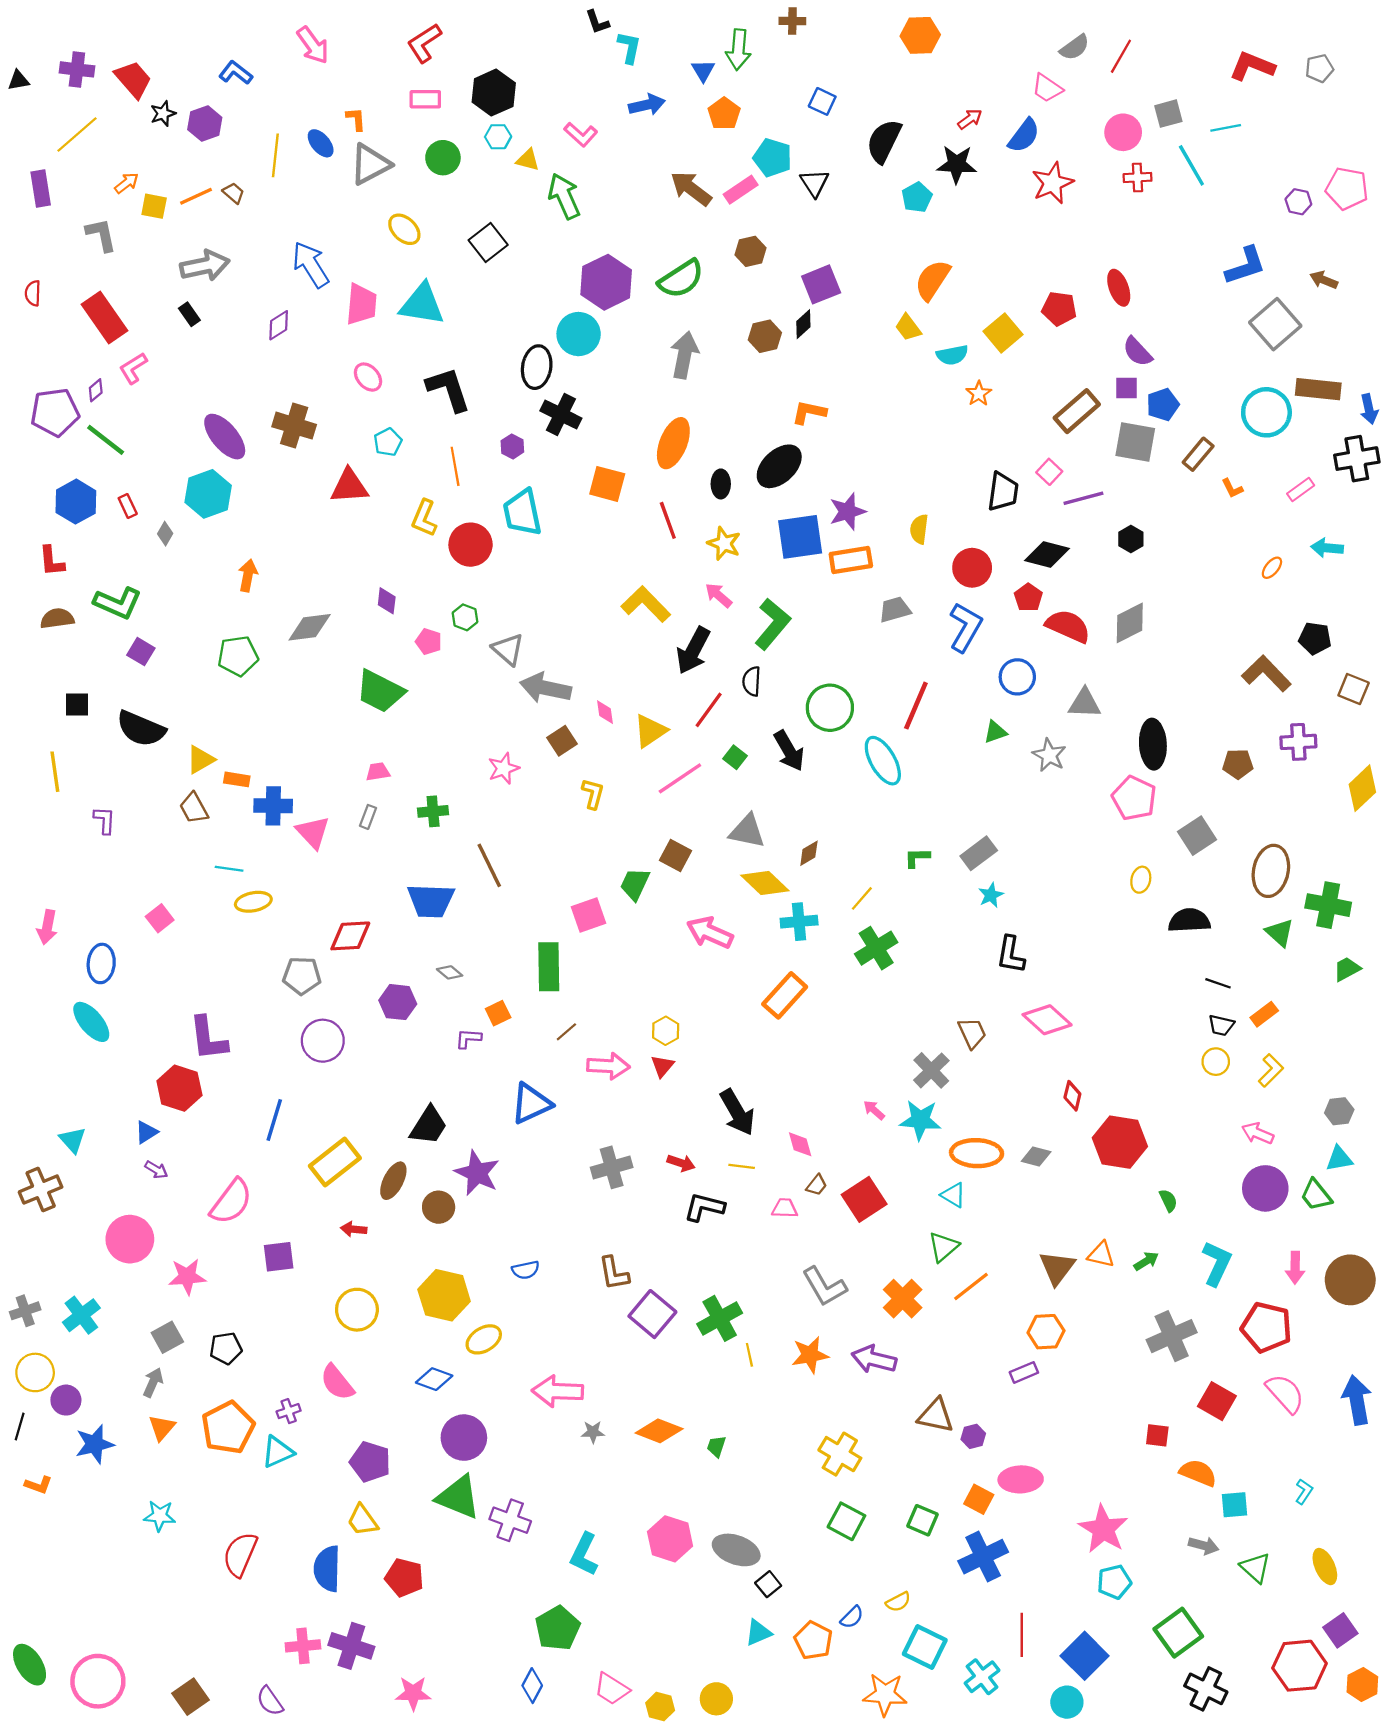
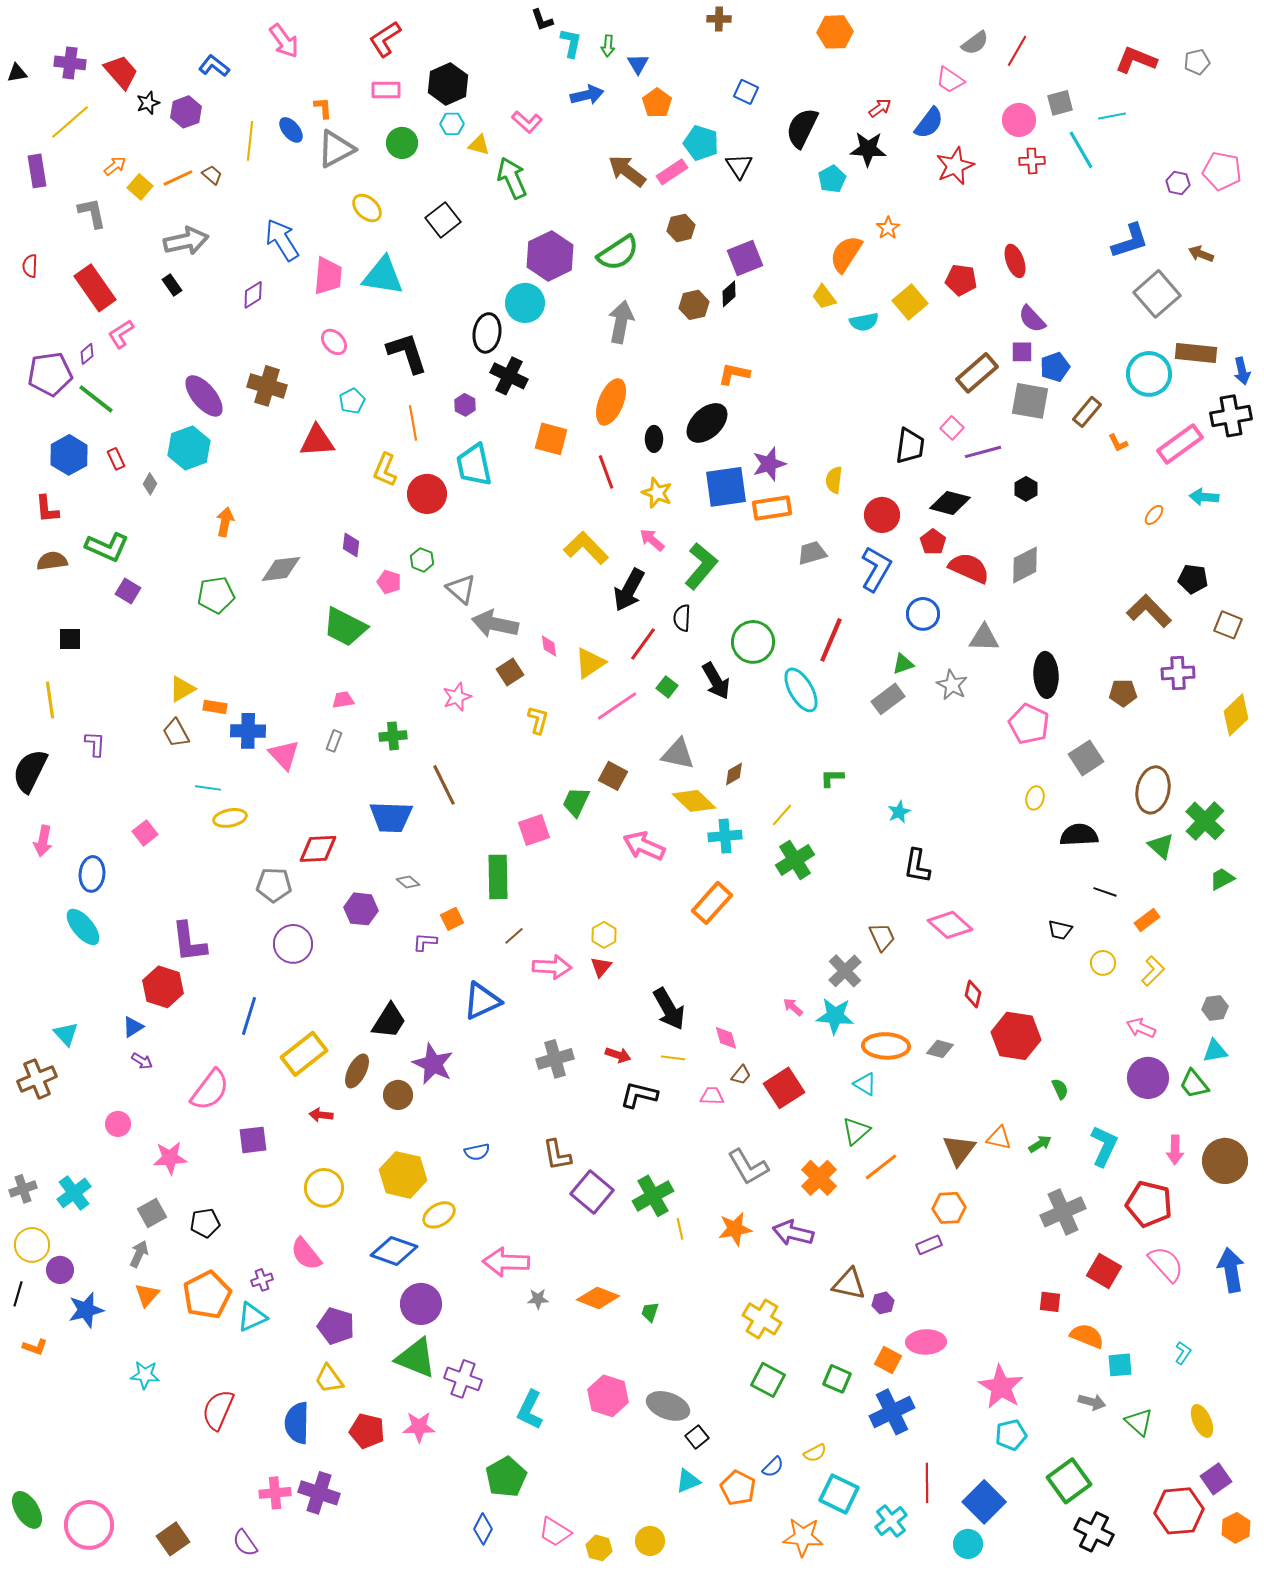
green arrow: (738, 50) -> (608, 46), moved, size x0.6
yellow square: (154, 206) -> (140, 187), turned 30
orange star: (979, 394) -> (888, 228), moved
pink rectangle: (1301, 489) -> (1180, 444), size x1.8
black semicircle: (141, 729) -> (30, 771), moved, turned 93
gray rectangle: (979, 853) -> (888, 699), moved
green cross: (1328, 905) -> (1205, 821), turned 33
black trapezoid: (1221, 1025) -> (1060, 930), moved
pink circle: (130, 1239) -> (118, 1124), size x0.6
blue diamond: (434, 1379) -> (394, 1251), size x1.4
pink star: (413, 1693) -> (419, 1427), moved

